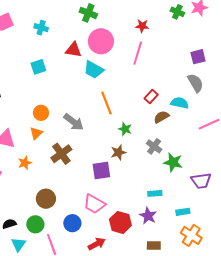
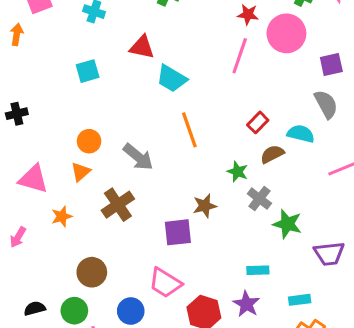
pink circle: (101, 41) -> (286, 33), moved
green star: (125, 129) -> (238, 172), moved

